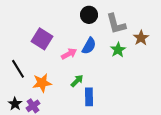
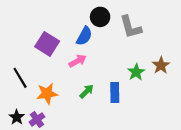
brown star: (141, 38) -> (161, 65), moved
blue semicircle: (89, 46) -> (84, 36), moved
green star: (118, 50) -> (136, 72), moved
blue rectangle: (89, 97) -> (115, 92), moved

